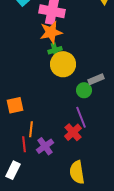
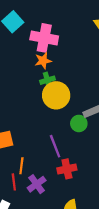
orange star: (51, 32) -> (43, 61), size x0.7
purple line: (81, 117) -> (55, 146), moved
red cross: (73, 132) -> (67, 169), turned 30

